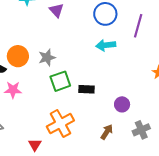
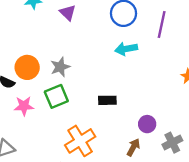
green square: (60, 81) -> (56, 96), moved
purple circle: (122, 104) -> (147, 124), moved

